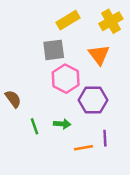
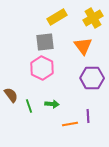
pink hexagon: (66, 79) -> (42, 68), moved
brown semicircle: (13, 99) -> (11, 95), moved
purple hexagon: (93, 100) -> (92, 78), moved

